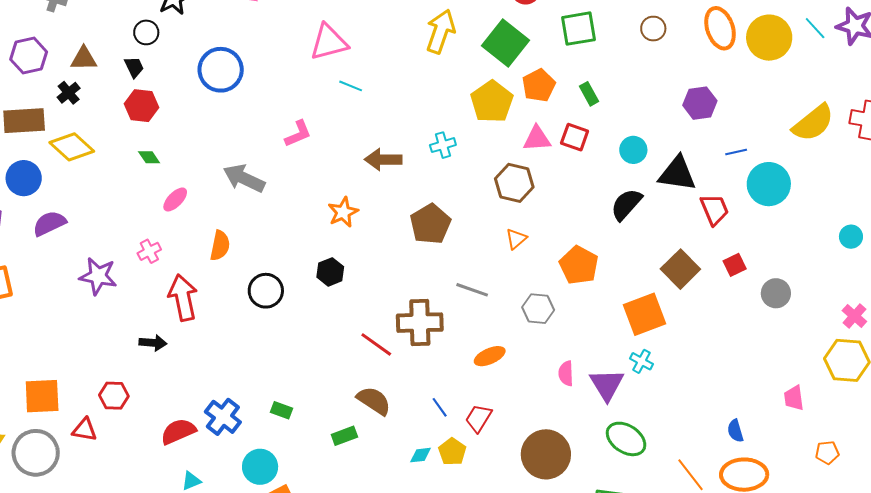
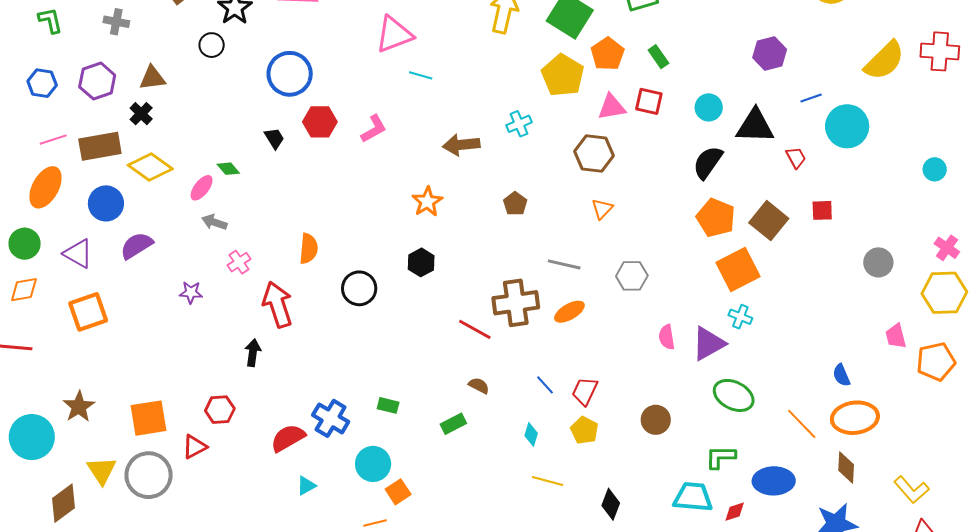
black trapezoid: (134, 67) -> (274, 138), moved
red hexagon: (142, 106) -> (320, 122), moved
gray arrow: (244, 178) -> (214, 222), moved, size x0.6
pink ellipse: (175, 199) -> (202, 188), moved
red trapezoid: (715, 209) -> (796, 158), size x0.7
brown pentagon: (430, 224) -> (515, 204), size x0.6
orange pentagon: (579, 265) -> (716, 218), moved
red square: (735, 265) -> (822, 210), turned 30
purple star: (98, 276) -> (191, 292), size x0.6
gray circle: (776, 293) -> (878, 262), moved
black arrow: (153, 343) -> (253, 353), turned -80
orange ellipse: (490, 356) -> (569, 312), moved
purple triangle: (607, 385) -> (708, 344), turned 39
brown semicircle: (374, 401) -> (479, 386), size x0.6
red triangle: (85, 430) -> (195, 447), turned -32
yellow pentagon: (452, 452) -> (584, 430), moved
orange pentagon: (827, 452) -> (936, 362), moved, size x1.6
brown circle: (546, 454) -> (656, 420), size x0.6
cyan diamond: (420, 455) -> (531, 434), turned -60

